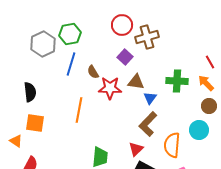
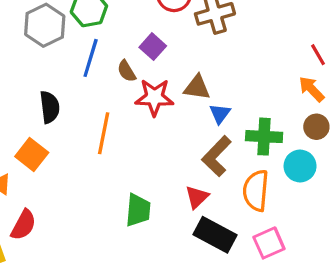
purple square: (125, 57) -> (153, 47), moved
green cross: (177, 81) -> (264, 137), moved
black semicircle: (30, 92) -> (50, 107), moved
orange square: (35, 123) -> (32, 155), turned 30

